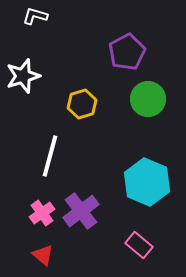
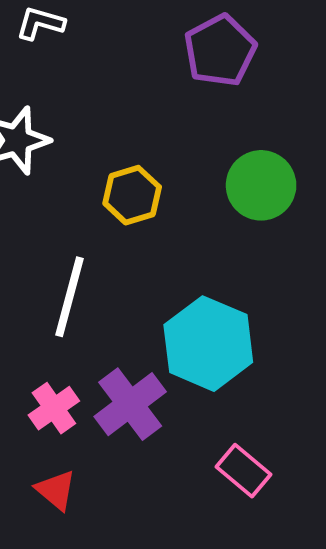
purple pentagon: (127, 52) -> (220, 51), moved
cyan hexagon: (147, 182) -> (208, 344), moved

